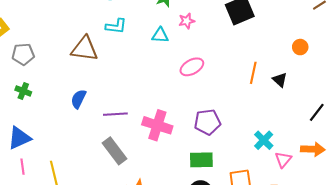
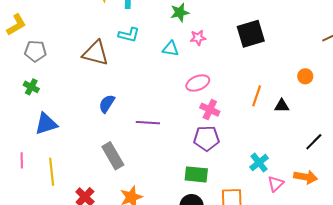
black triangle: (280, 80) -> (282, 106), turned -49
blue semicircle: (79, 99) -> (107, 104), moved
purple line: (115, 114) -> (148, 123), moved
pink cross: (157, 125) -> (210, 110), moved, size x0.7
blue triangle: (19, 138) -> (46, 124), moved

